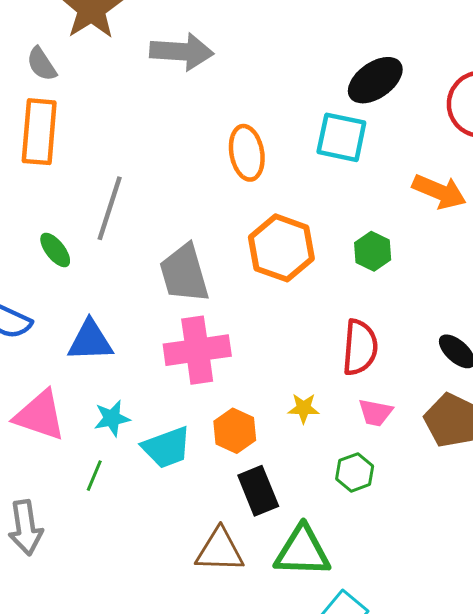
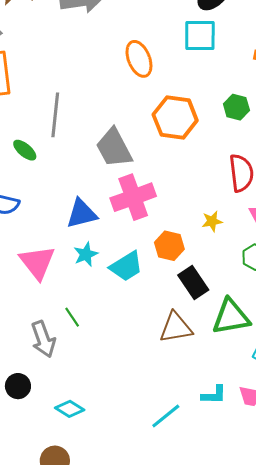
blue triangle: (90, 341) -> (82, 214), moved
pink triangle: (40, 415) -> (37, 262), turned 45
green line: (94, 476) -> (72, 317), moved, turned -45

